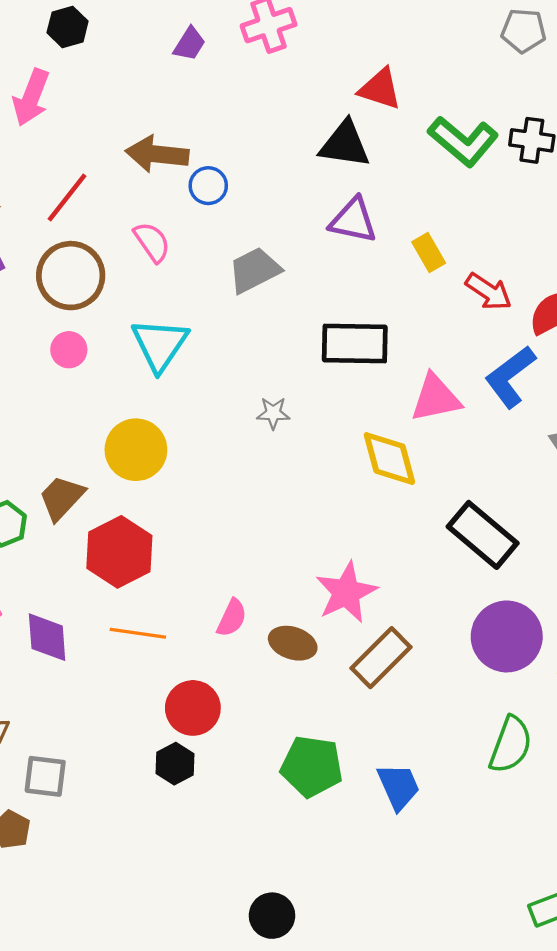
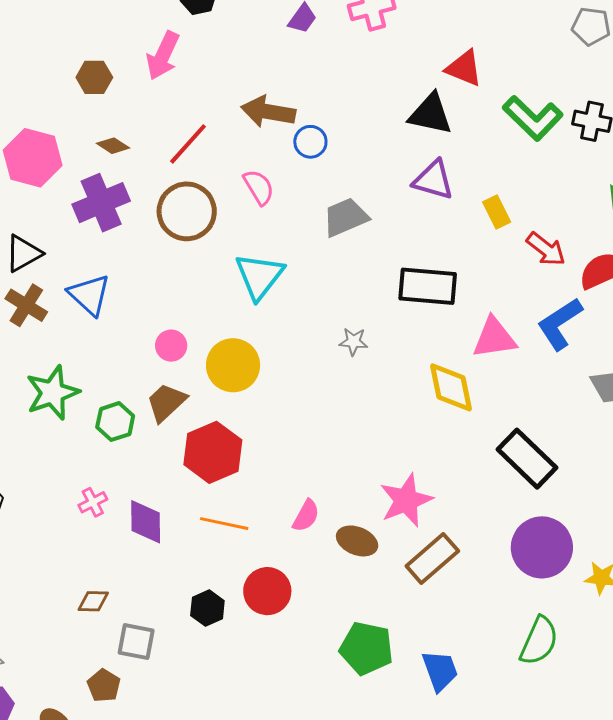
pink circle: (69, 350) -> (171, 346), moved
black hexagon: (175, 764) -> (207, 608), moved

